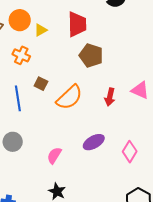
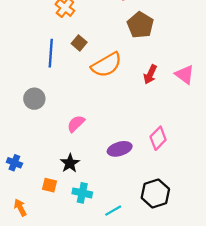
purple ellipse: (94, 142) -> (120, 149), moved

